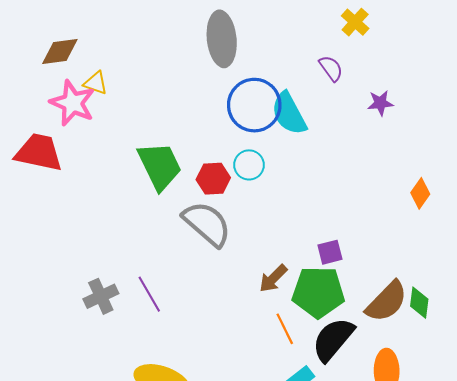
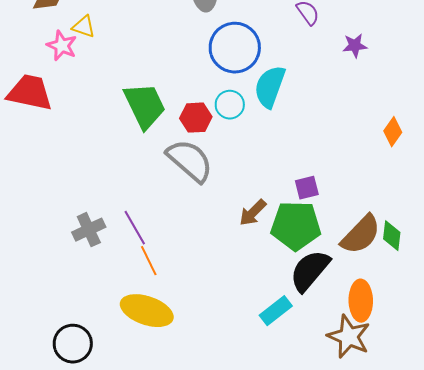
pink star: (72, 103) -> (62, 46), size x0.7
cyan semicircle: (289, 113) -> (270, 87), moved, turned 48
orange line: (285, 329) -> (149, 261), moved

